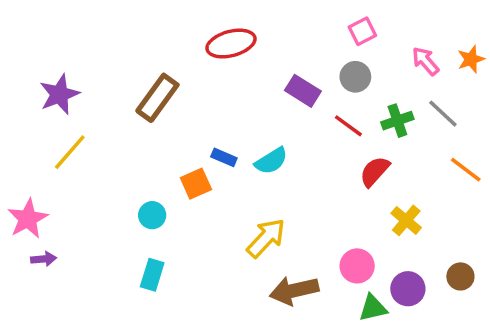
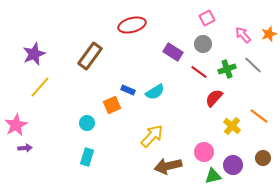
orange line: (466, 170) -> (259, 116), moved

